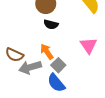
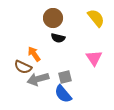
orange arrow: (47, 52) -> (34, 54), moved
gray square: (58, 65) -> (65, 77), turned 32

